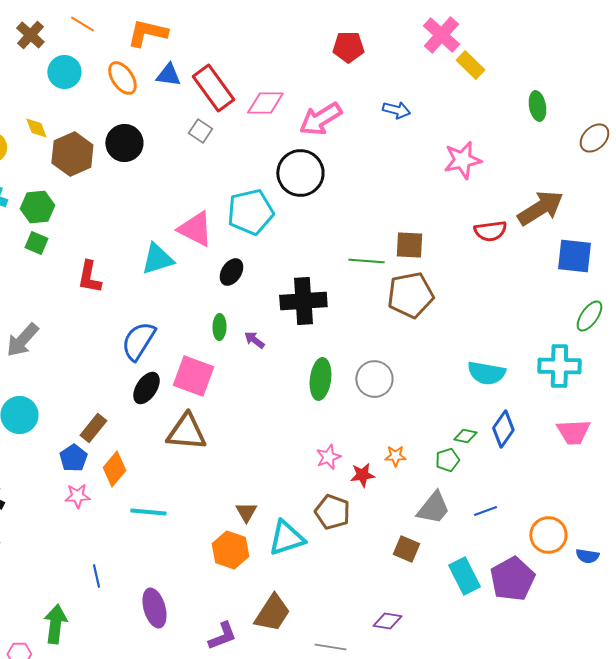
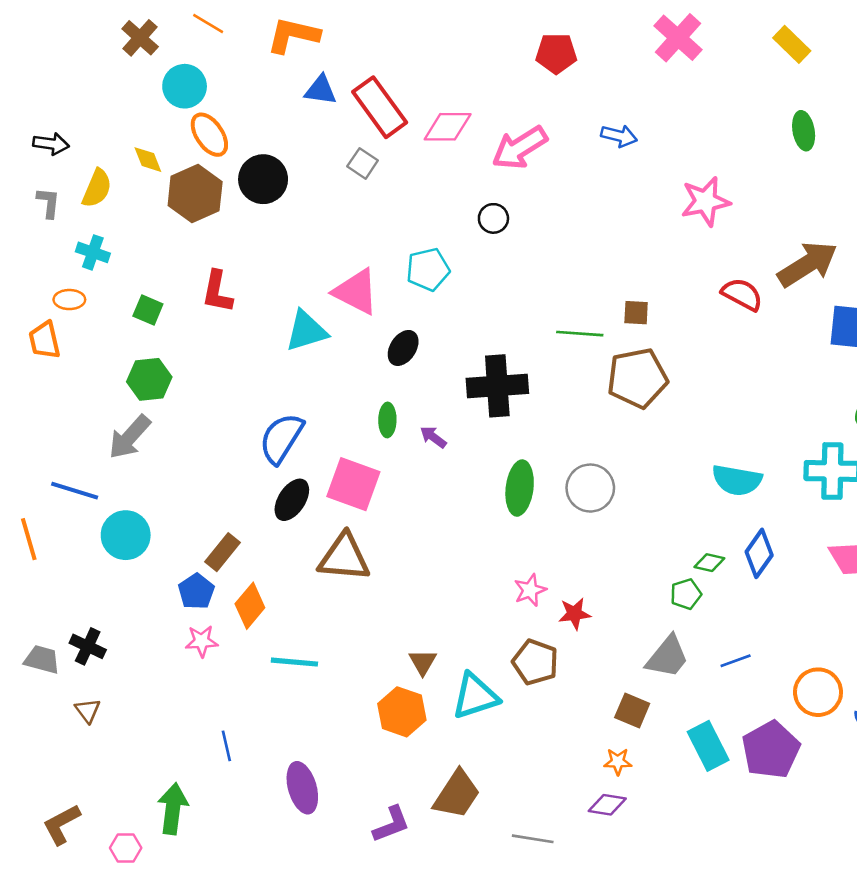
yellow rectangle: (470, 65) -> (792, 44), moved
orange ellipse: (122, 78) -> (209, 135), moved
black circle: (300, 173) -> (493, 218), size x0.5
green hexagon: (37, 207) -> (149, 379), moved
cyan pentagon: (250, 212) -> (428, 269), size x0.7
red semicircle: (490, 231) -> (742, 294), turned -144
brown square: (409, 245) -> (636, 313), size x0.7
red L-shape: (89, 277) -> (217, 292), moved
orange star: (395, 456) -> (618, 762), moved

